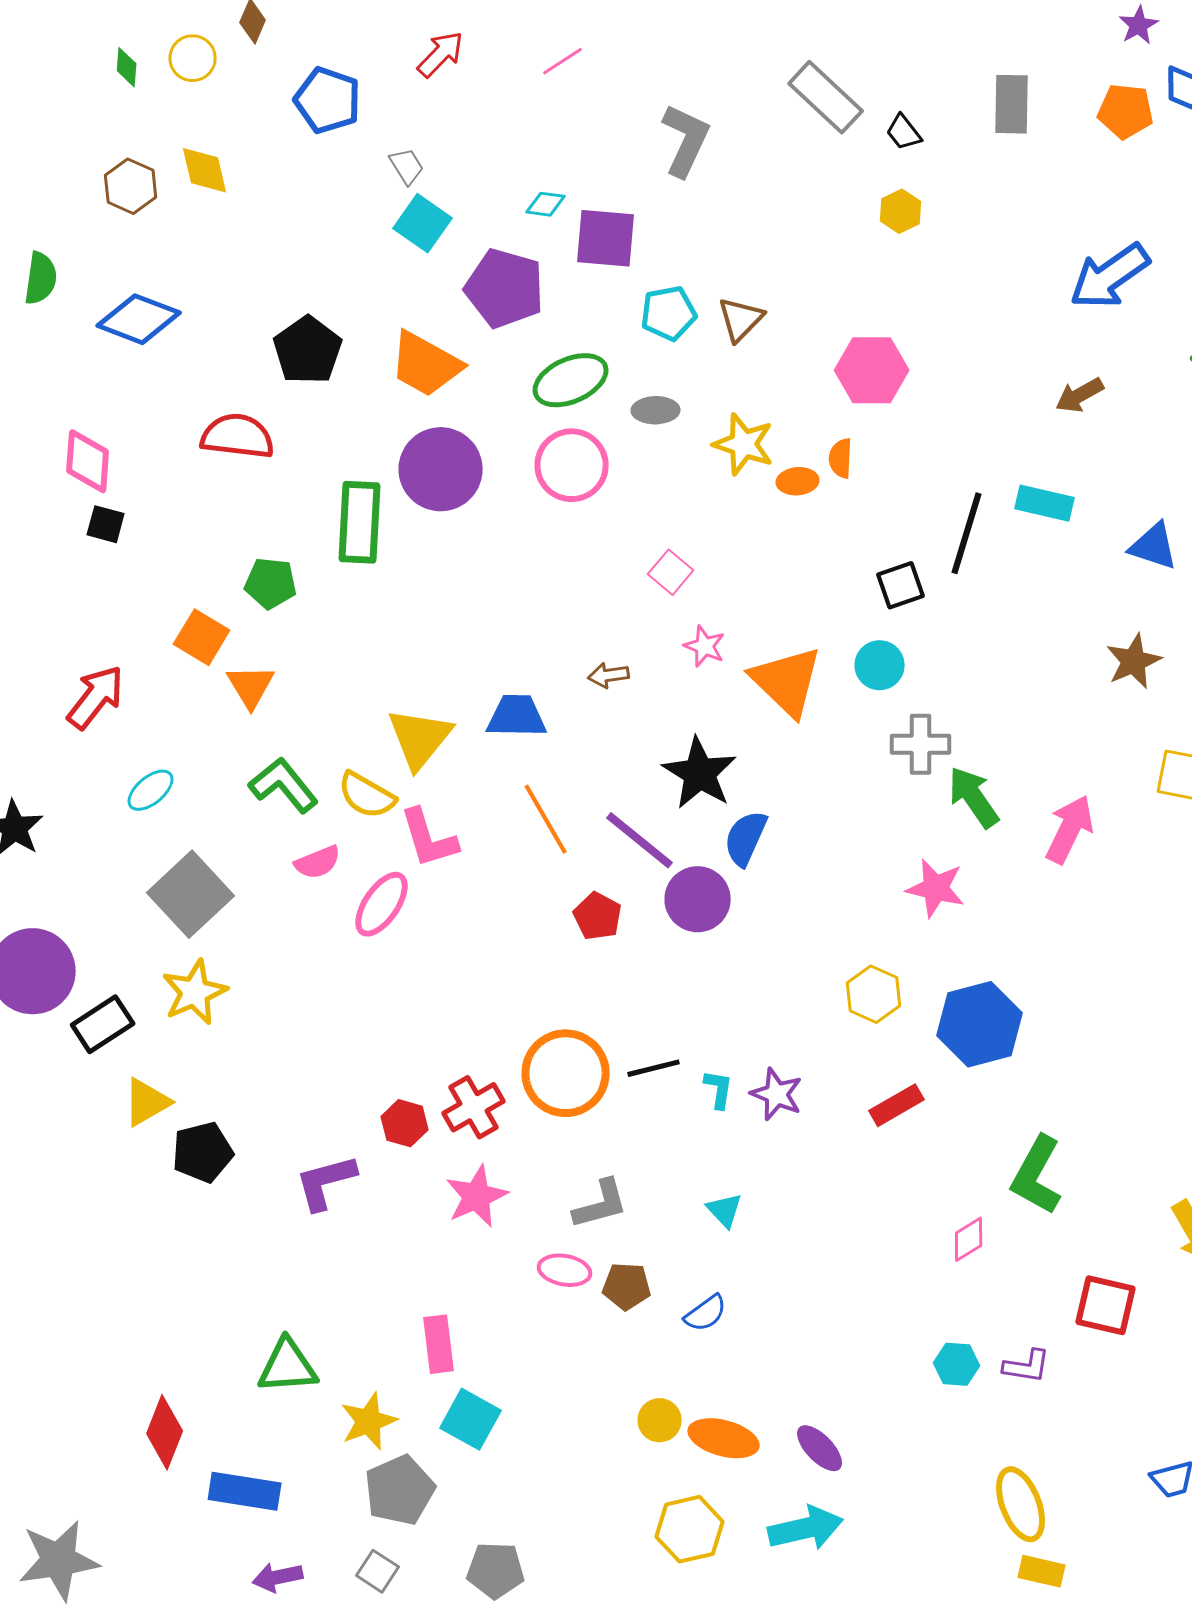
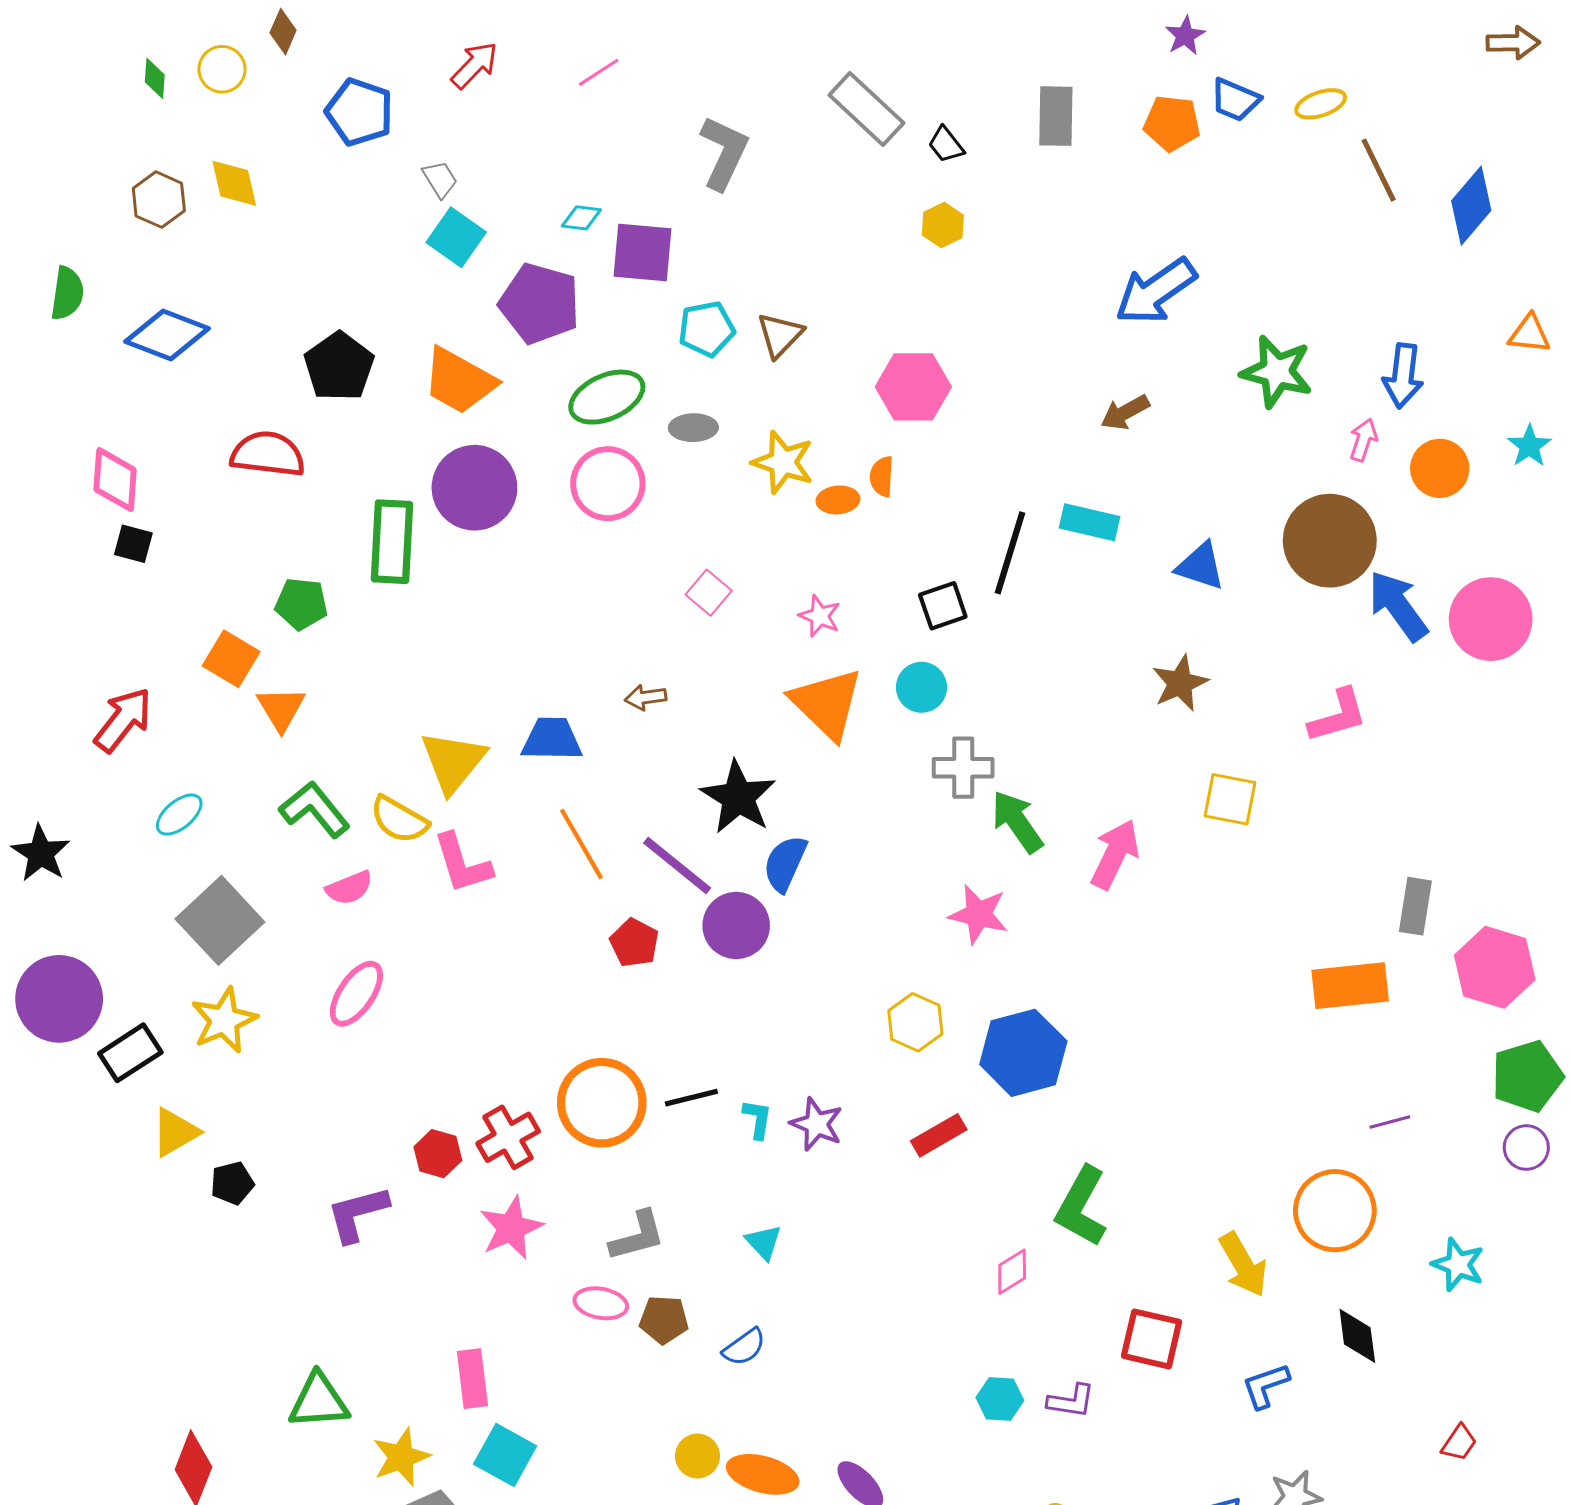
pink star: (705, 646) -> (820, 616), moved
pink ellipse: (382, 904) -> (356, 994), moved
black pentagon: (203, 1152) -> (232, 1183), size x0.7

